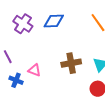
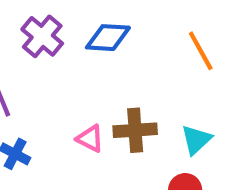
pink triangle: (35, 70) -> (90, 139), moved

